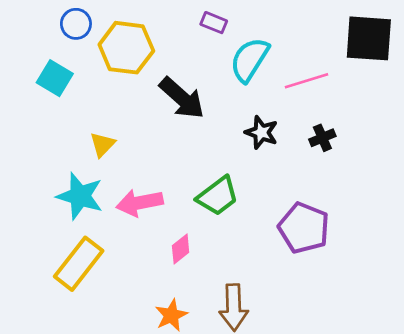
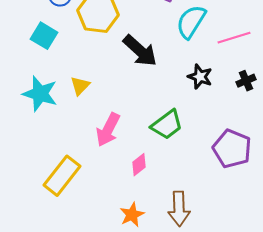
cyan star: (80, 196) -> (40, 94), moved
pink arrow: (140, 203) -> (108, 130), turned -52

